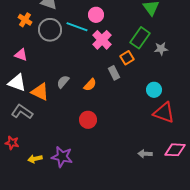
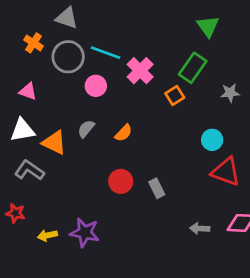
pink circle: (96, 15) -> (96, 86), moved
gray star: (161, 49) -> (230, 93), moved
gray rectangle: (114, 73) -> (157, 188), moved
white triangle: (17, 83) -> (22, 130), turned -30

